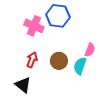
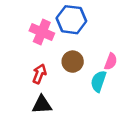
brown circle: (59, 61) -> (73, 62), moved
black triangle: (23, 85) -> (42, 105), moved, turned -42

